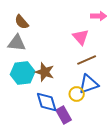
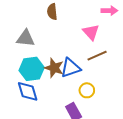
brown semicircle: (22, 22) -> (52, 12), moved, turned 35
blue triangle: (89, 84) -> (71, 68), moved
blue diamond: (47, 102) -> (28, 91), moved

